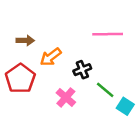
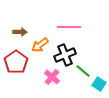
pink line: (108, 34) -> (69, 27), moved
black cross: (82, 70) -> (65, 55), size x1.5

